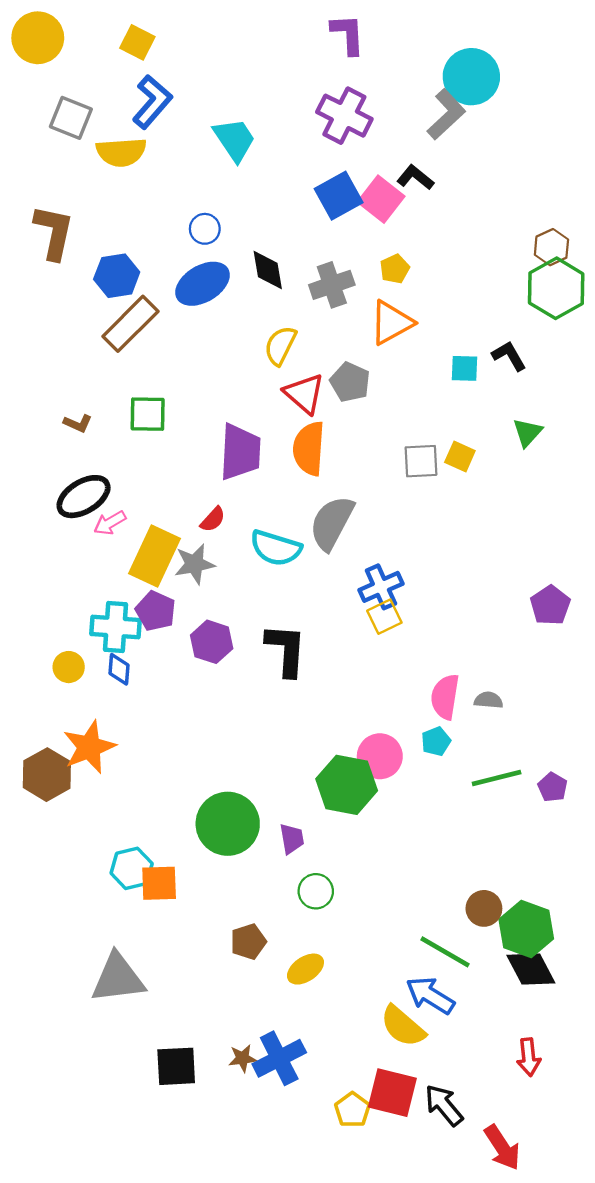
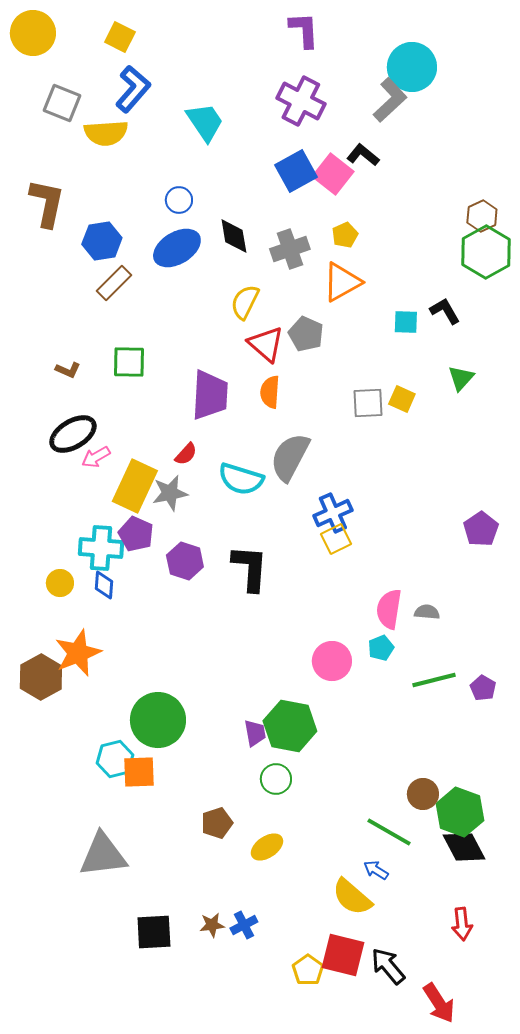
brown rectangle: (130, 324) -> (114, 283), size x0.7
orange semicircle: (309, 448) -> (270, 392), size x0.7
green hexagon: (347, 785) -> (290, 726), moved
green circle: (228, 824) -> (158, 720), moved
blue arrow: (430, 995) -> (376, 870), size x0.6
blue cross: (279, 1058) -> (244, 925), size x0.6

